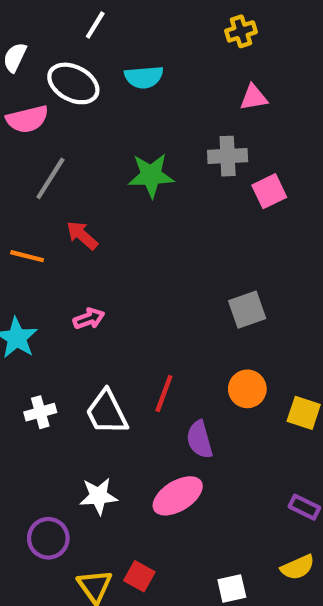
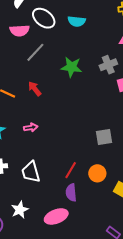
gray cross: (228, 156) -> (108, 65), turned -30
gray line: (50, 178) -> (35, 52), moved
red line: (164, 393) -> (71, 170), moved
white star: (98, 496) -> (20, 210), turned -30

